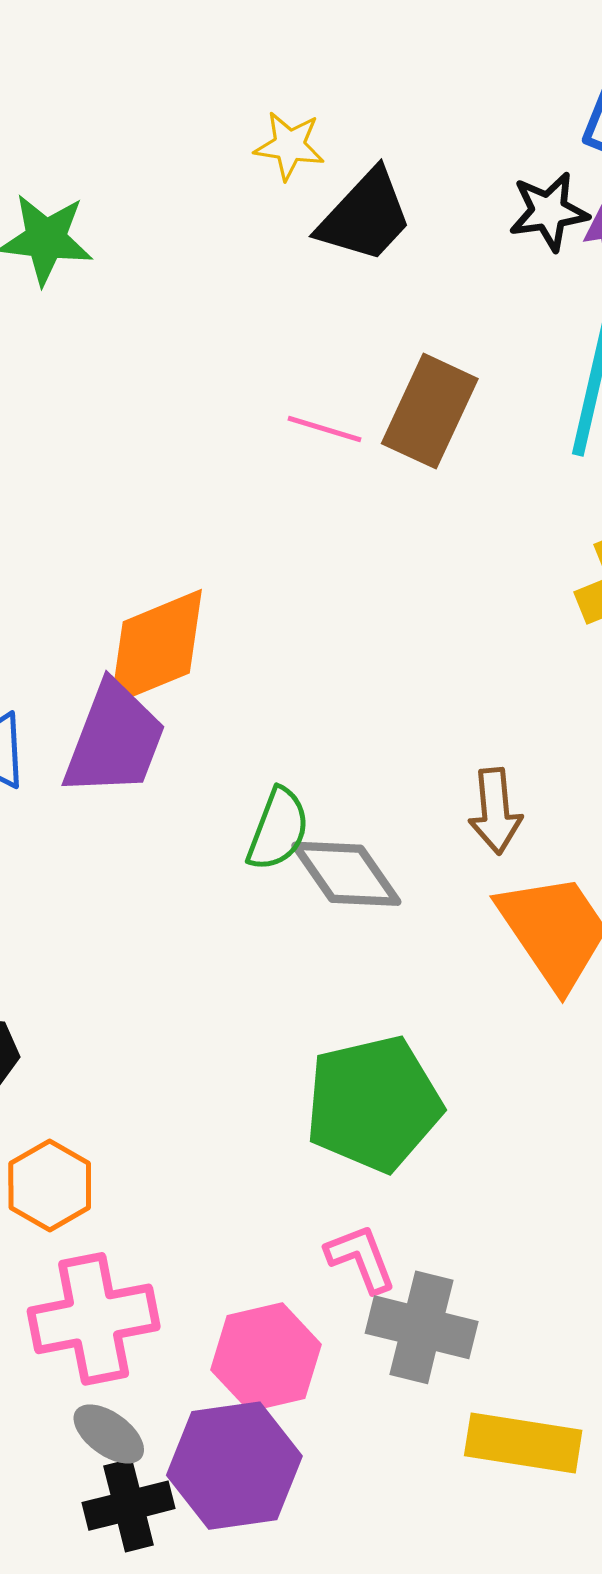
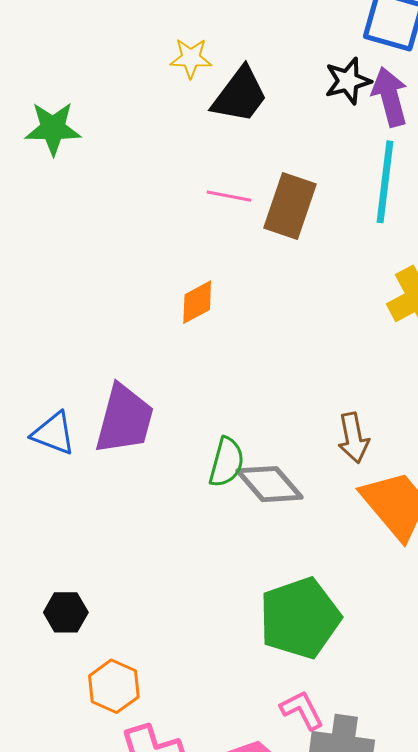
pink line: (325, 429) -> (229, 196), moved
orange diamond: (156, 647) -> (197, 302), moved, size x0.6

